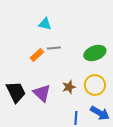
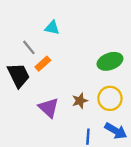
gray line: (54, 48) -> (29, 47), moved, turned 56
black trapezoid: (16, 92) -> (19, 75), moved

